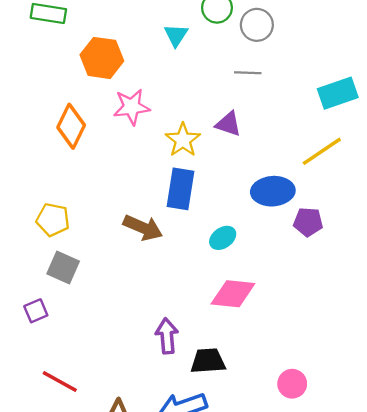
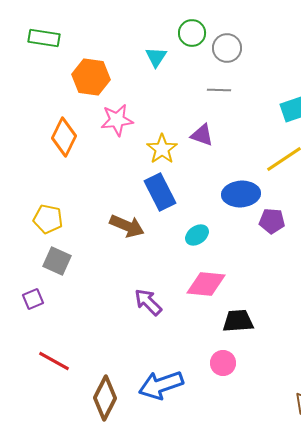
blue rectangle: (181, 189) -> (160, 192), turned -36
purple arrow: (167, 336) -> (148, 302), moved, turned -40
black trapezoid: (208, 361) -> (238, 321), moved
pink circle: (292, 384) -> (223, 363), moved

